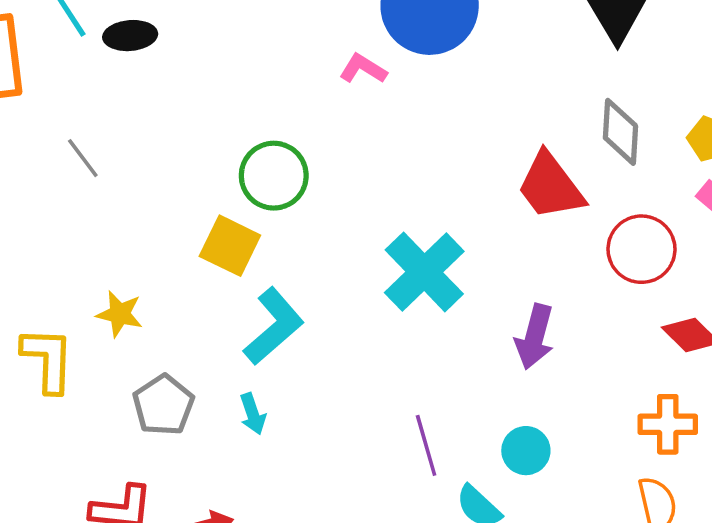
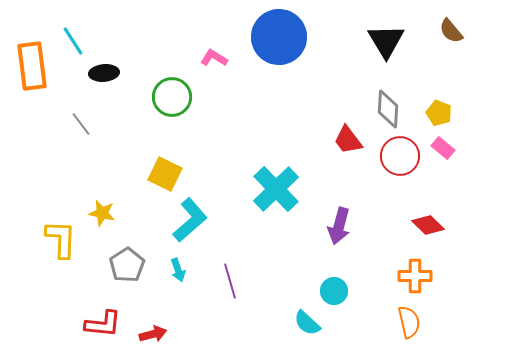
black ellipse: (130, 36) -> (104, 73), moved
pink L-shape: (363, 69) -> (214, 58), moved
green circle: (274, 176) -> (172, 97), moved
red trapezoid: (550, 186) -> (348, 140), size x0.7
red circle: (641, 249) -> (400, 156), moved
purple line: (426, 445) -> (230, 281), moved

